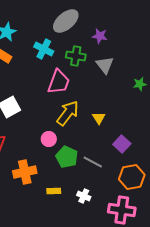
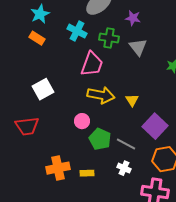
yellow arrow: (68, 113) -> (101, 95), turned 64
purple square: (122, 144) -> (155, 126), size x1.4
orange cross: (25, 172) -> (58, 168), moved
white cross: (84, 196) -> (124, 168), moved

